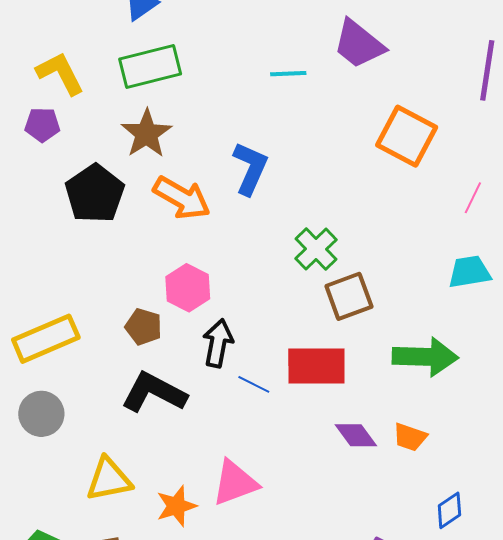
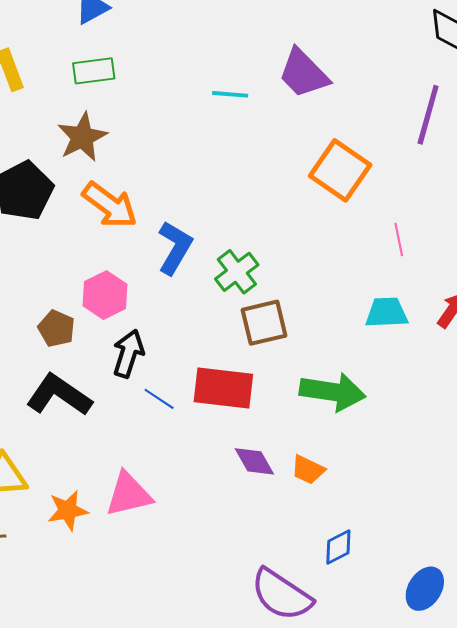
green rectangle: (150, 66) -> (94, 71), size x0.7
blue L-shape: (250, 168) -> (175, 248), moved
pink line: (473, 198) -> (399, 239), turned -44

